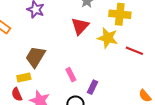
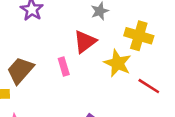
pink rectangle: (71, 75) -> (64, 66), moved

